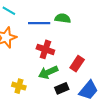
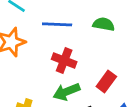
green semicircle: (63, 18) -> (104, 24), moved

